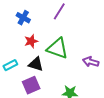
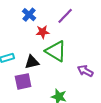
red star: (31, 41) -> (43, 32), moved
black triangle: (36, 64) -> (32, 62), turned -42

